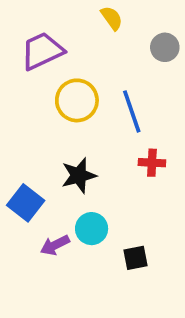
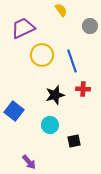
black star: (79, 175) -> (55, 95), moved
purple arrow: (55, 245) -> (29, 162), moved, turned -105

